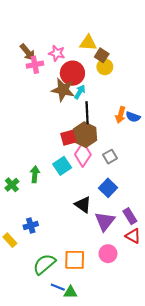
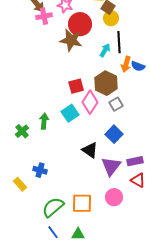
cyan arrow: (80, 92) -> (105, 50), moved
black line: (87, 113) -> (119, 42), moved
brown hexagon: (85, 135) -> (106, 83), moved
purple rectangle: (130, 216) -> (135, 161), turned -70
blue cross: (31, 225) -> (40, 170), turned 32
blue line: (58, 287) -> (53, 232), moved, turned 32

